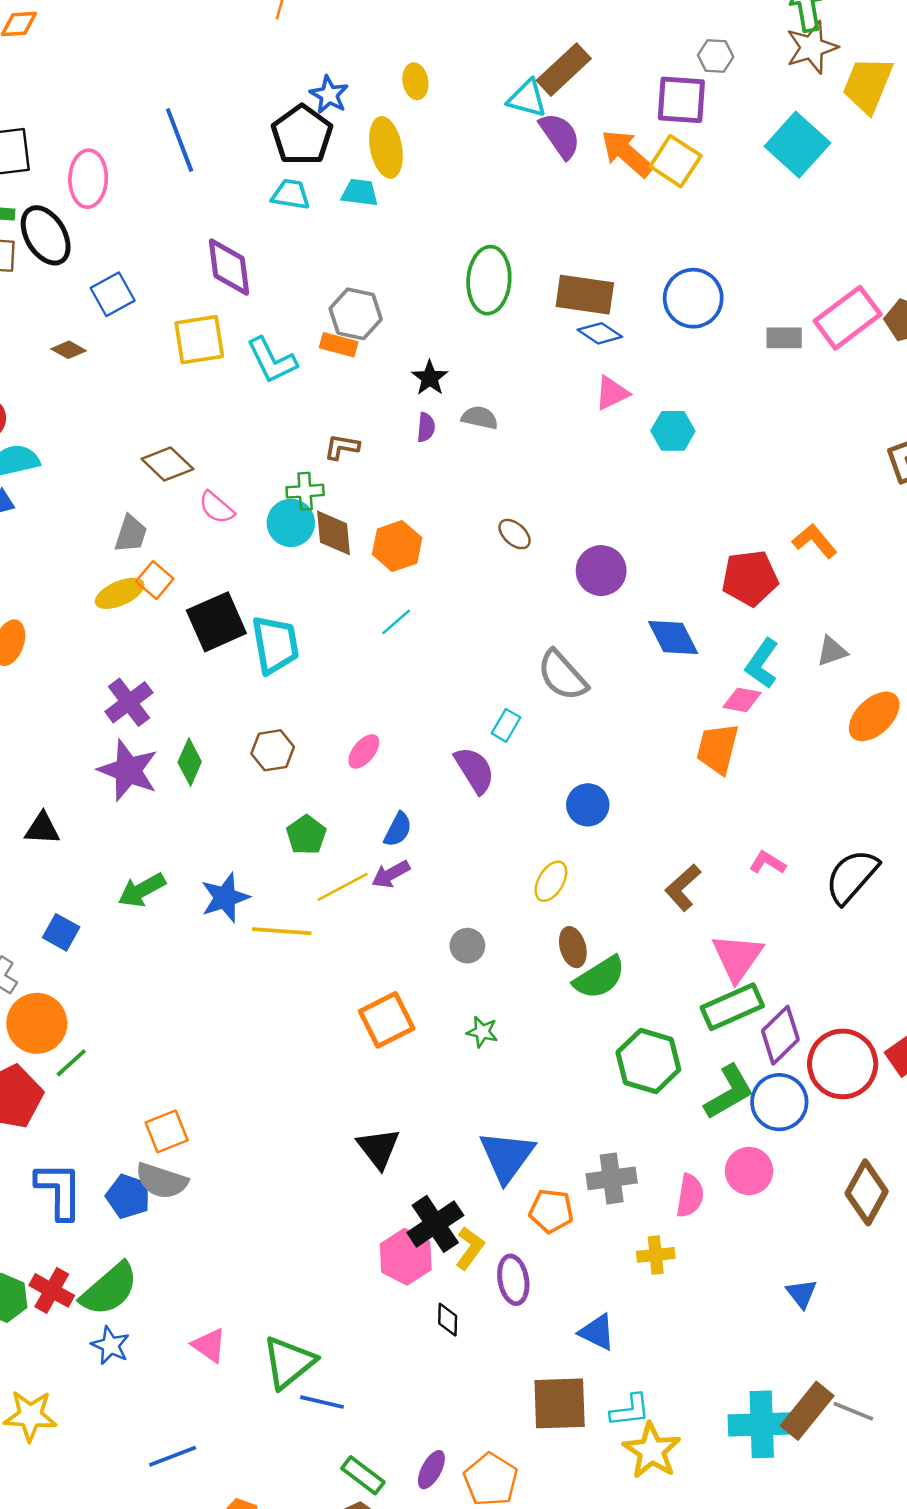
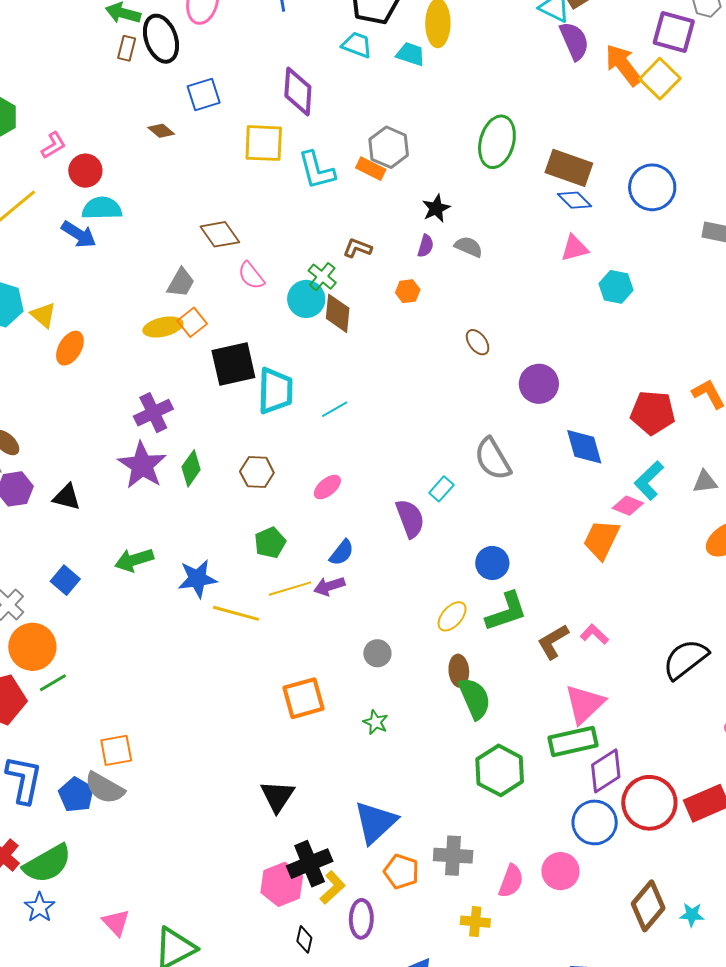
green cross: (305, 491) -> (322, 277), turned 32
orange hexagon: (397, 546) -> (408, 291), moved, size x0.6
cyan line: (396, 622) -> (335, 409), moved
pink L-shape: (767, 863) -> (594, 634), moved
green semicircle: (599, 978) -> (475, 698), turned -93
green L-shape: (729, 1092) -> (506, 612), moved

